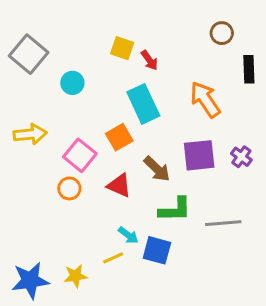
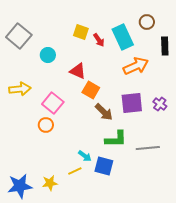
orange arrow: (205, 99) -> (136, 66), turned 100
cyan rectangle: (143, 104) -> (123, 37), moved
orange square: (119, 137) -> (91, 90), moved, turned -30
red triangle: (119, 185) -> (78, 71), moved

